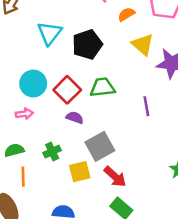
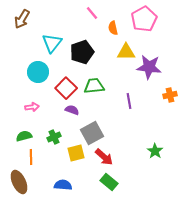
orange semicircle: (126, 14) -> (113, 28), turned -72
yellow triangle: (143, 44) -> (126, 52), turned -42
cyan circle: (33, 84) -> (38, 72), moved

